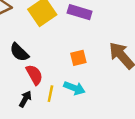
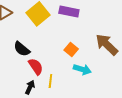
orange square: (78, 58) -> (71, 49), turned -32
cyan arrow: (74, 88) -> (82, 69), moved

